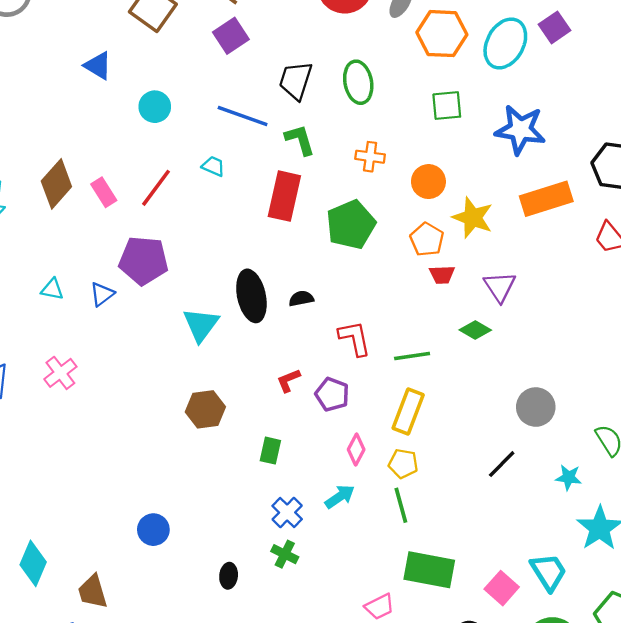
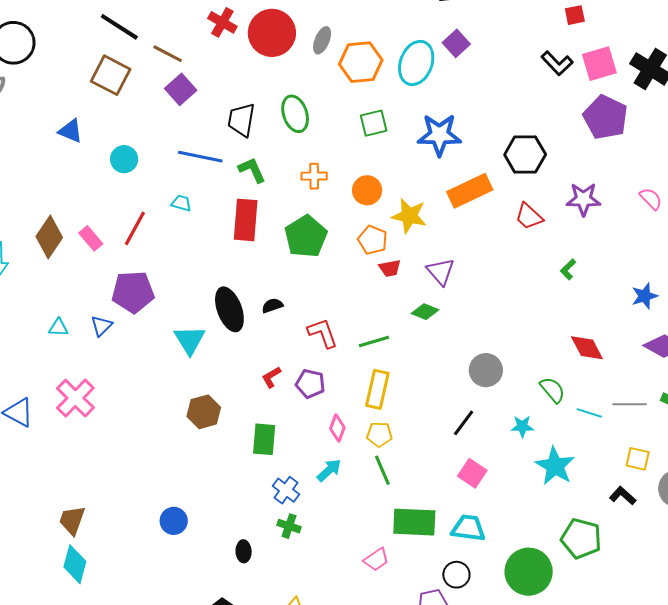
pink cross: (60, 373) -> (75, 398), size x1.4
green rectangle: (270, 451) -> (264, 439), size x1.4
cyan trapezoid: (549, 572) -> (468, 528), moved, turned -42
pink square: (502, 588) -> (472, 473), moved
brown trapezoid: (93, 592) -> (72, 520), moved, turned 44

